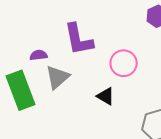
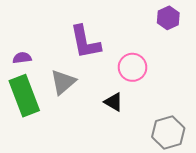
purple semicircle: (39, 55) -> (22, 58), moved

